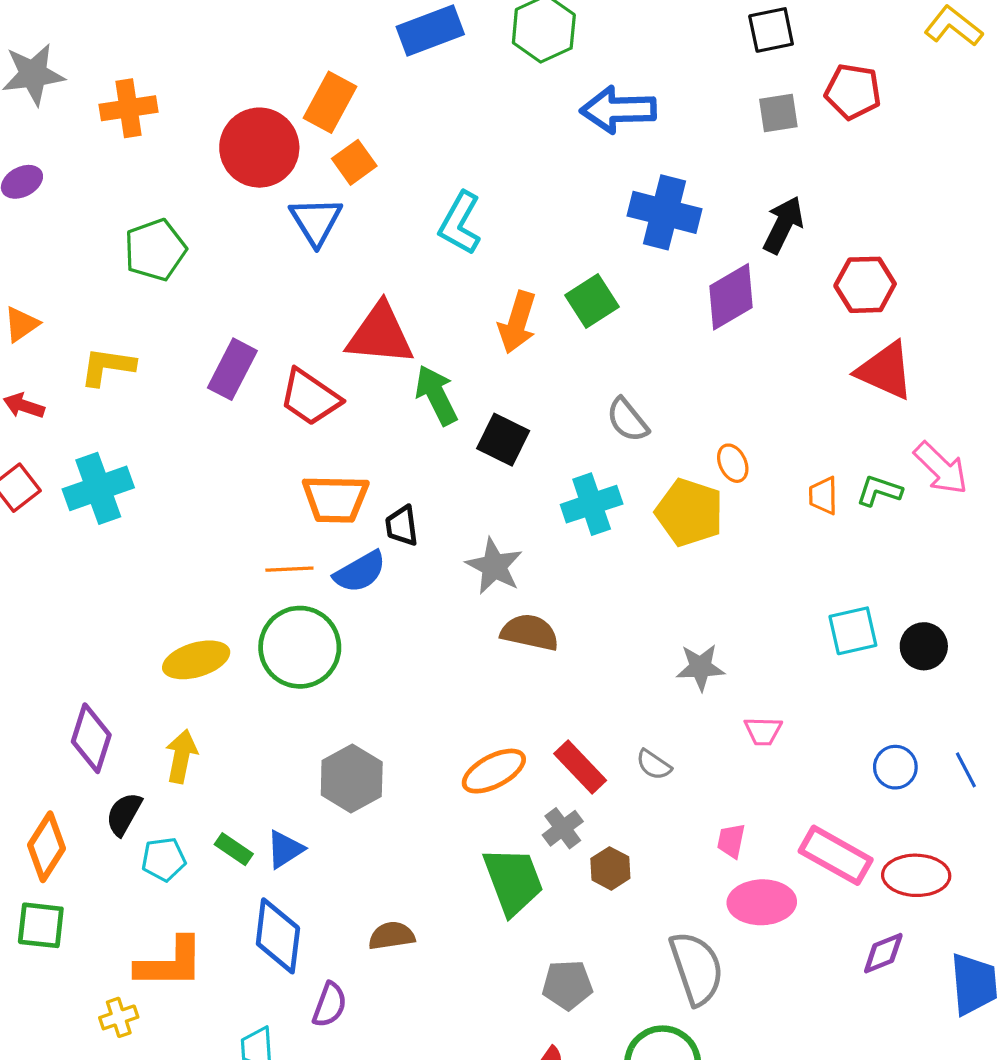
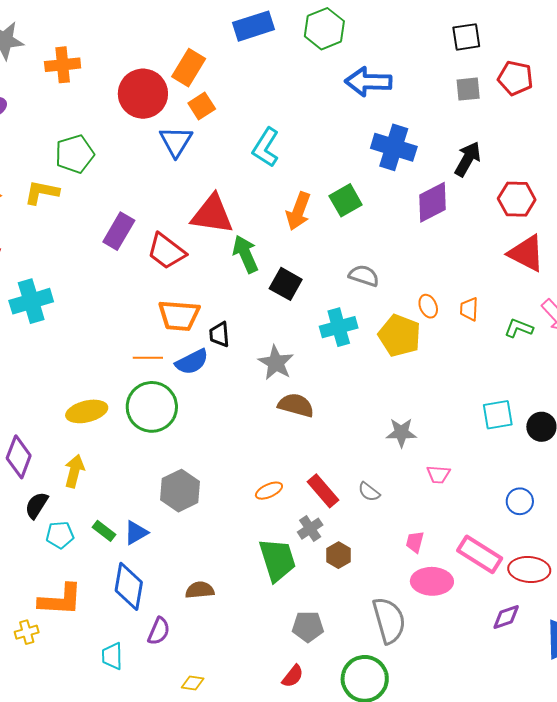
yellow L-shape: (107, 366) -> (42, 192), moved
gray semicircle: (627, 420) -> (364, 276), turned 144
orange trapezoid: (823, 496) -> (469, 309), moved
orange ellipse: (494, 771) -> (269, 491), size x0.7

